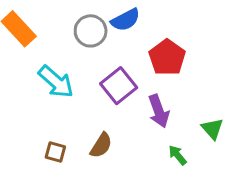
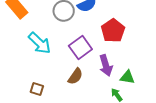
green triangle: (212, 129) -> (127, 77), moved, turned -42
brown semicircle: (101, 145) -> (75, 76), moved

